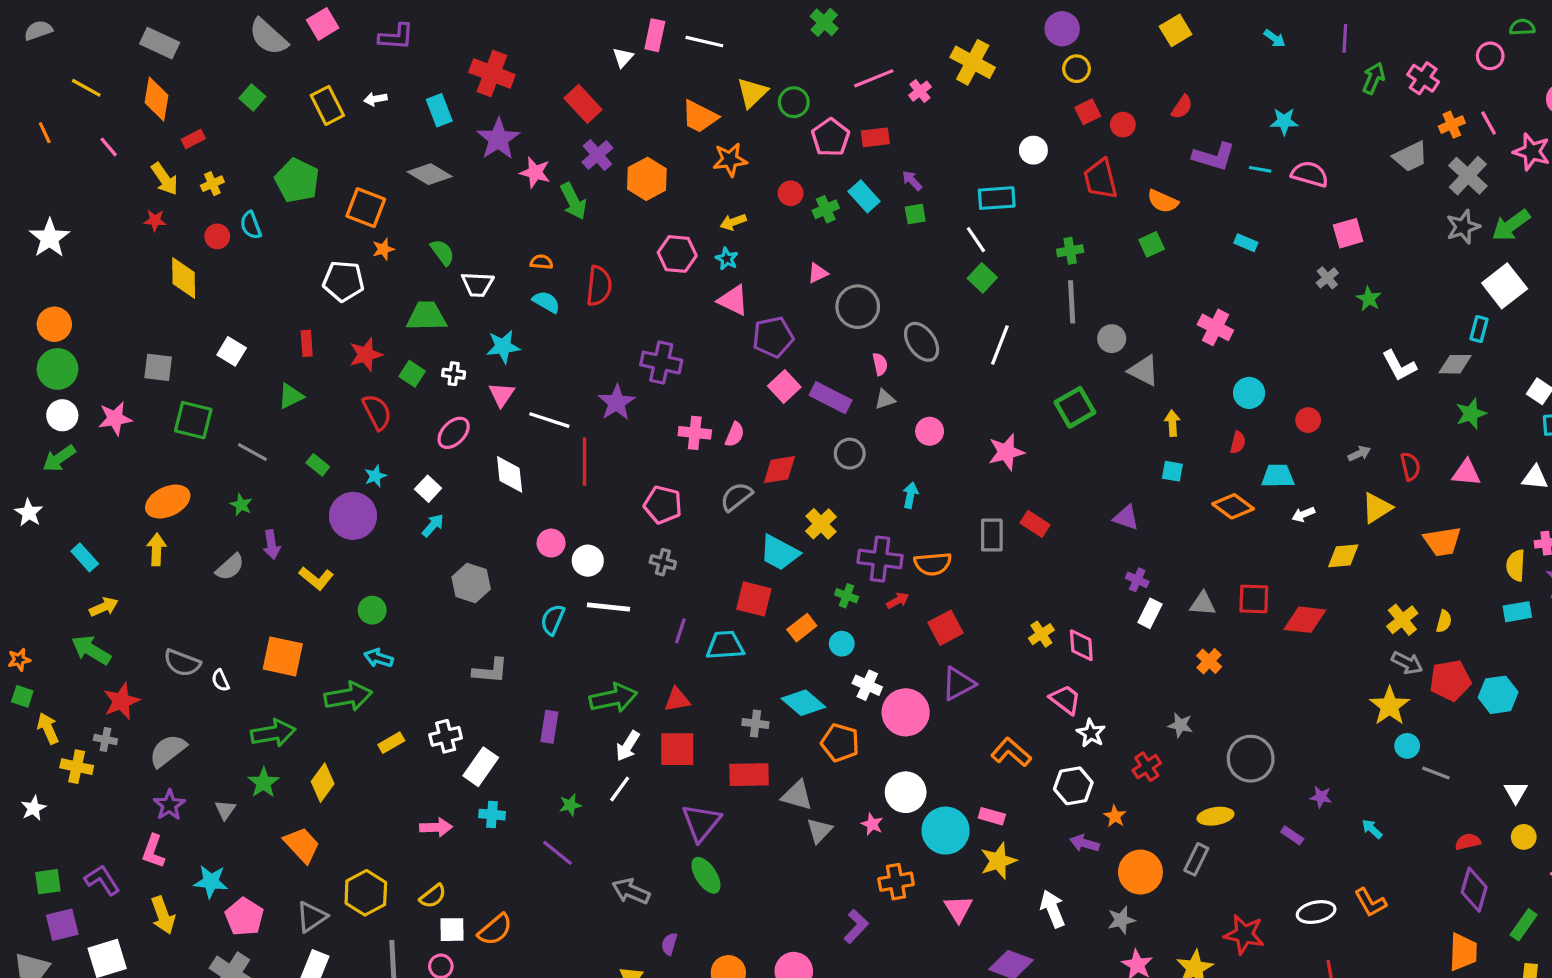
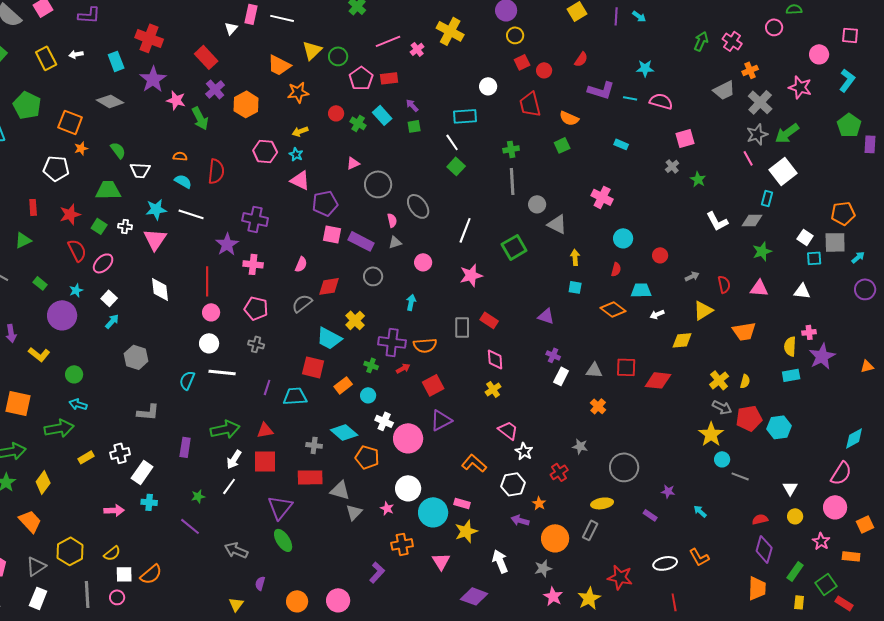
purple line: (1345, 38) -> (616, 16), moved
pink line: (1489, 123) -> (748, 158), moved
green cross: (826, 209) -> (358, 123), turned -35
white line: (1000, 345) -> (465, 230), moved
pink square: (784, 387) -> (332, 234), turned -36
pink triangle: (502, 395) -> (155, 239), size x1.4
white line: (549, 420) -> (191, 214), moved
pink ellipse: (454, 433) -> (103, 263), moved
pink cross: (695, 433) -> (253, 264), moved
pink circle: (551, 543) -> (211, 312), moved
pink diamond: (1081, 645) -> (495, 359), moved

